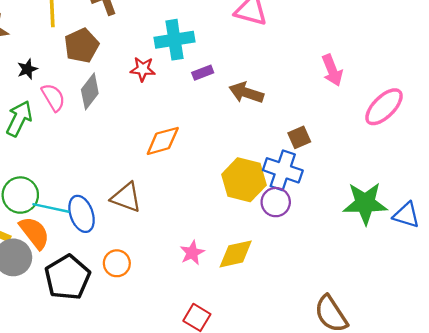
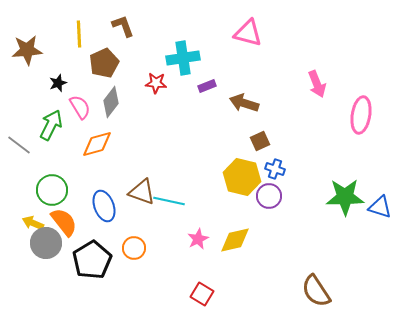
pink ellipse: (384, 107) -> (361, 115), turned -36
brown square: (299, 137) -> (260, 141), moved
orange diamond: (163, 141) -> (97, 144), moved
blue cross: (283, 170) -> (275, 169), size x0.6
cyan line: (51, 208) -> (169, 201), moved

